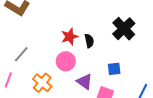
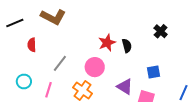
black cross: (124, 29) -> (161, 31), size x0.6
pink circle: (66, 61) -> (95, 67), moved

